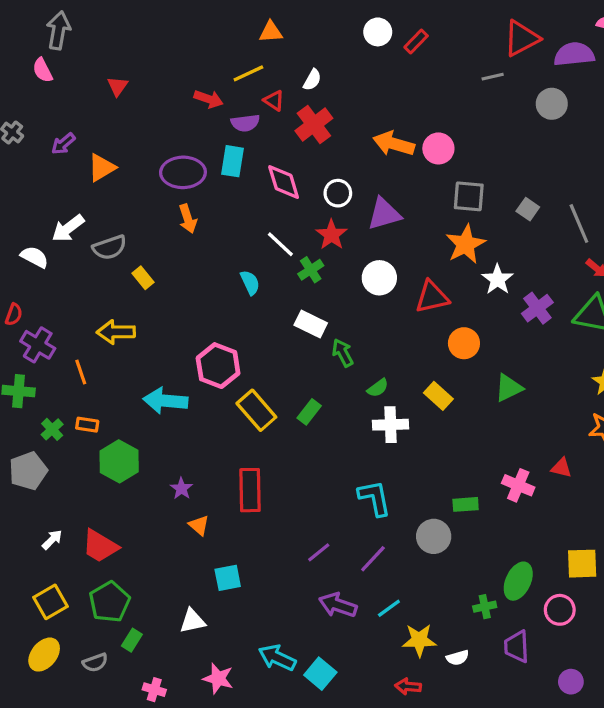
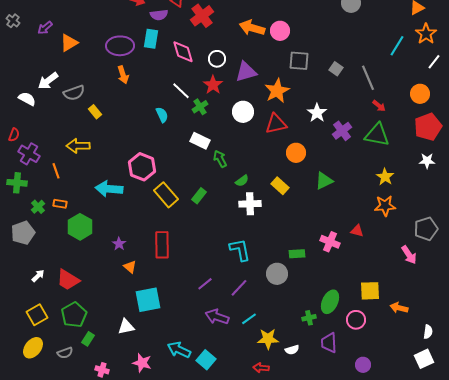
orange star: (466, 244) -> (277, 91), moved
cyan square: (228, 578) -> (148, 300), size x1.5

